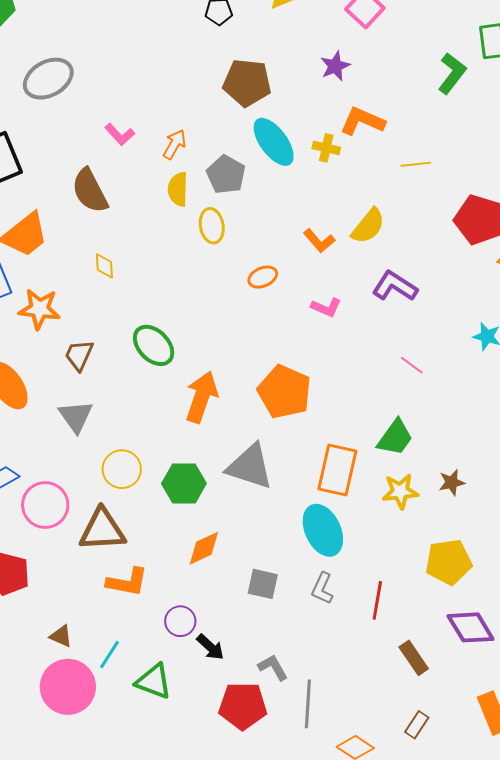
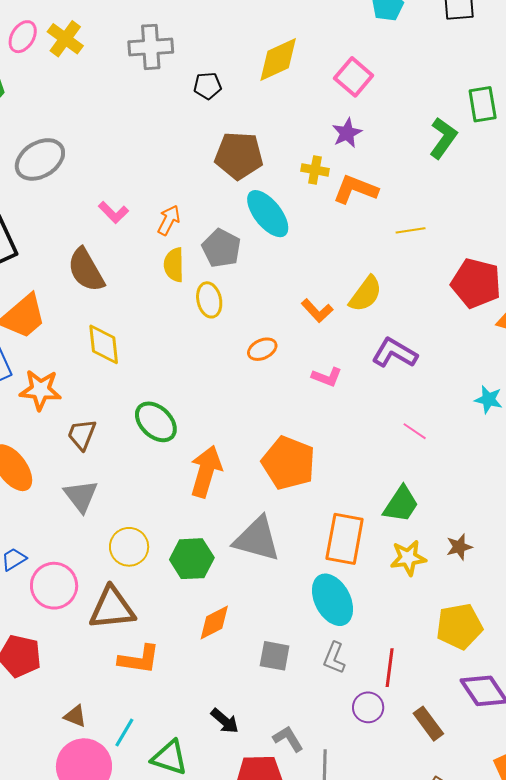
purple star: (335, 66) -> (347, 133), moved
yellow cross: (326, 148) -> (315, 170), moved
yellow diamond: (104, 266) -> (104, 344), size x1.6
purple circle: (180, 621) -> (368, 707), moved

